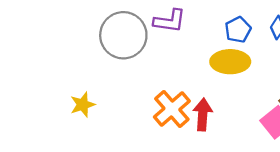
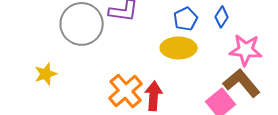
yellow star: (83, 105) -> (46, 74), moved

